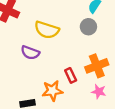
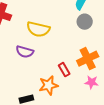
gray circle: (88, 27) -> (85, 22), moved

